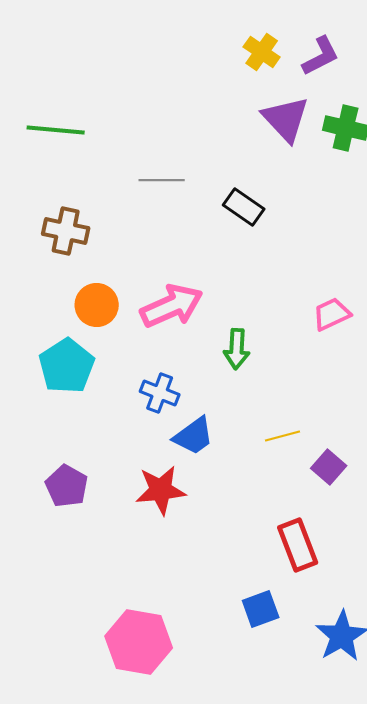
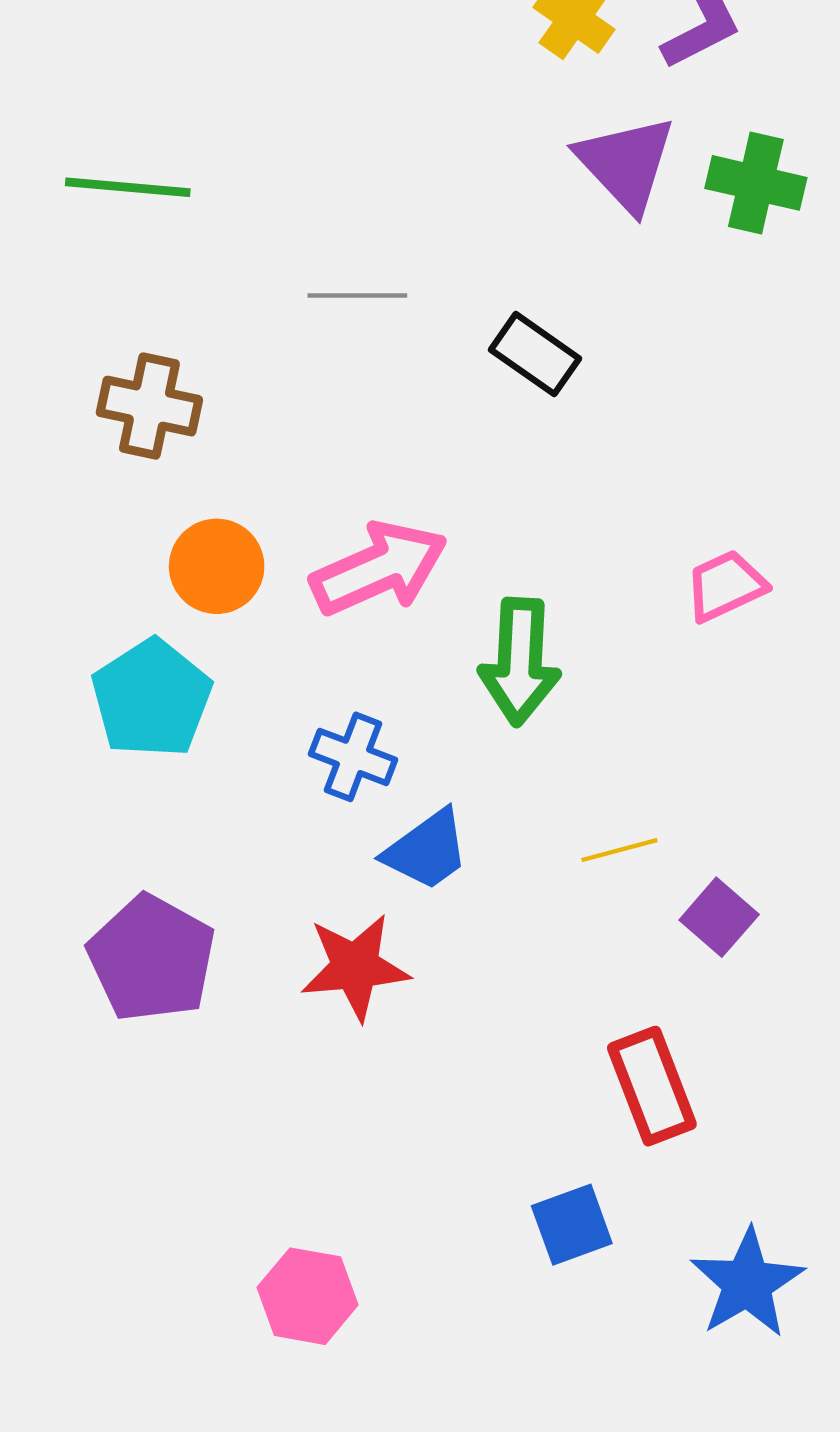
green arrow: (237, 349) -> (520, 662), size x1.4
purple pentagon: (67, 486) -> (152, 958), size x1.4
pink hexagon: (139, 642) -> (308, 1296), size x0.7

